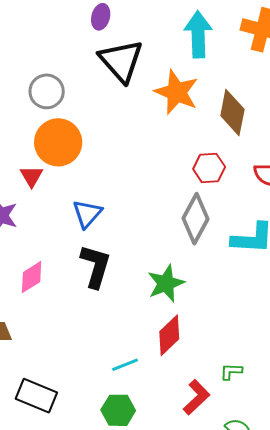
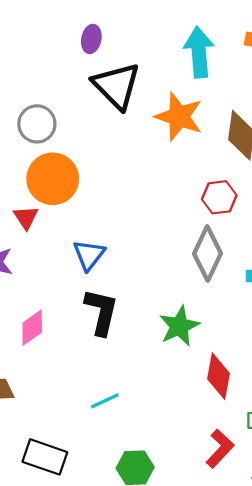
red diamond: (169, 335) -> (219, 376), moved, turned -33
cyan line: (125, 365) -> (105, 401), moved

